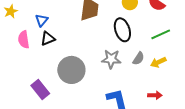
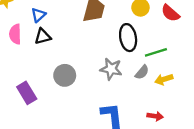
green line: (161, 34) -> (156, 52), moved
gray circle: (71, 70) -> (65, 75), size x0.7

